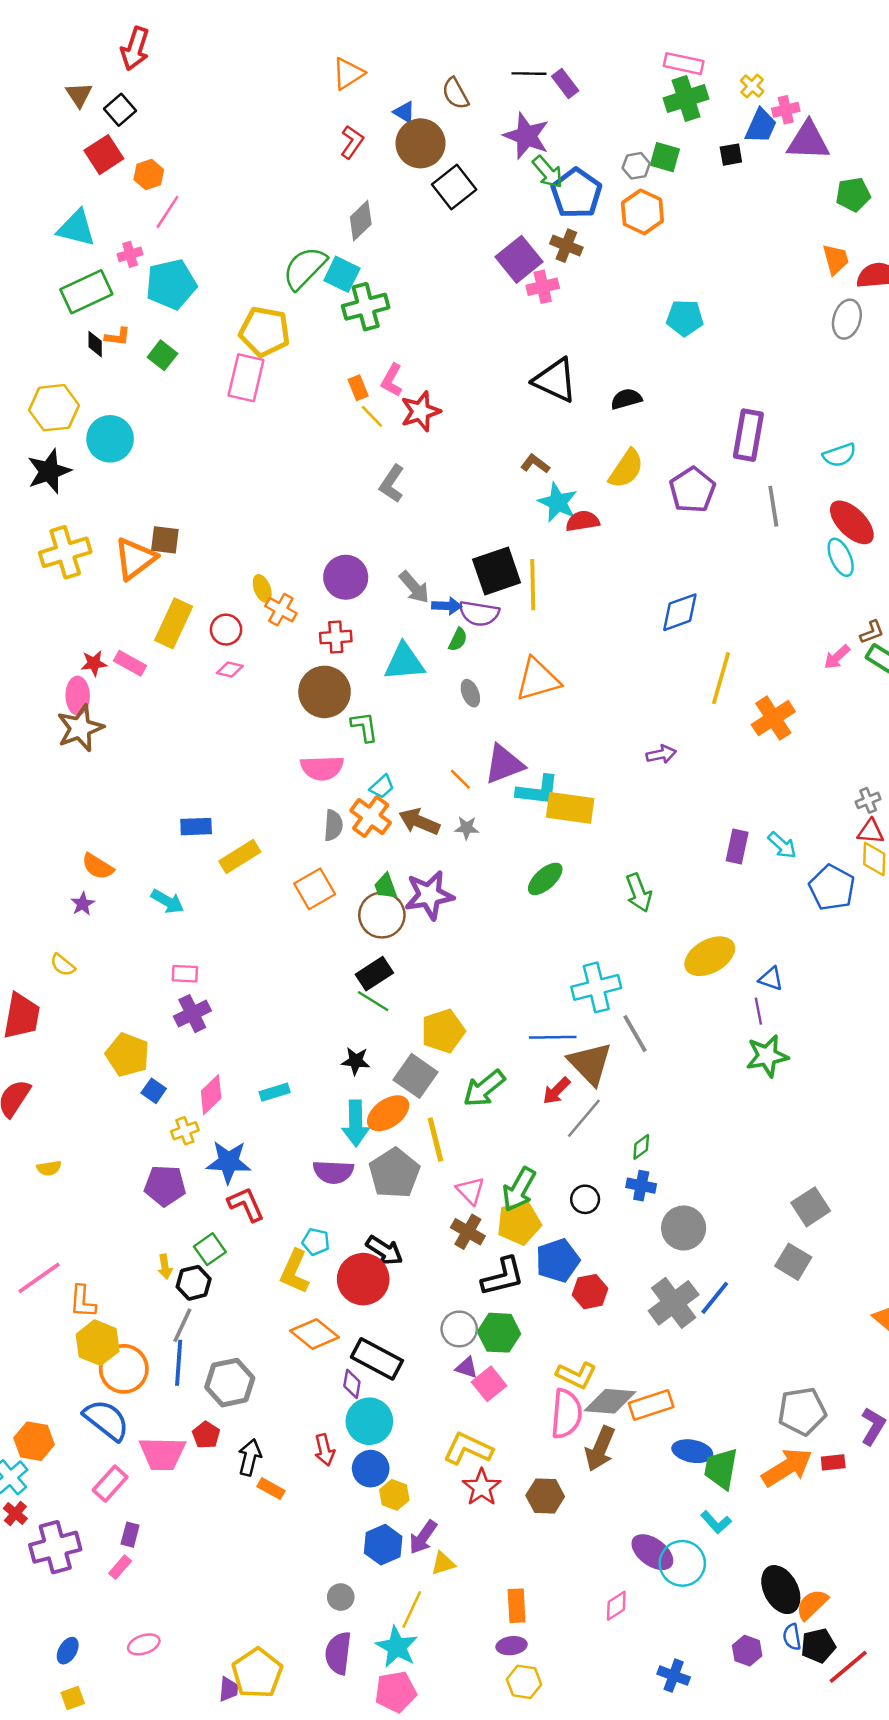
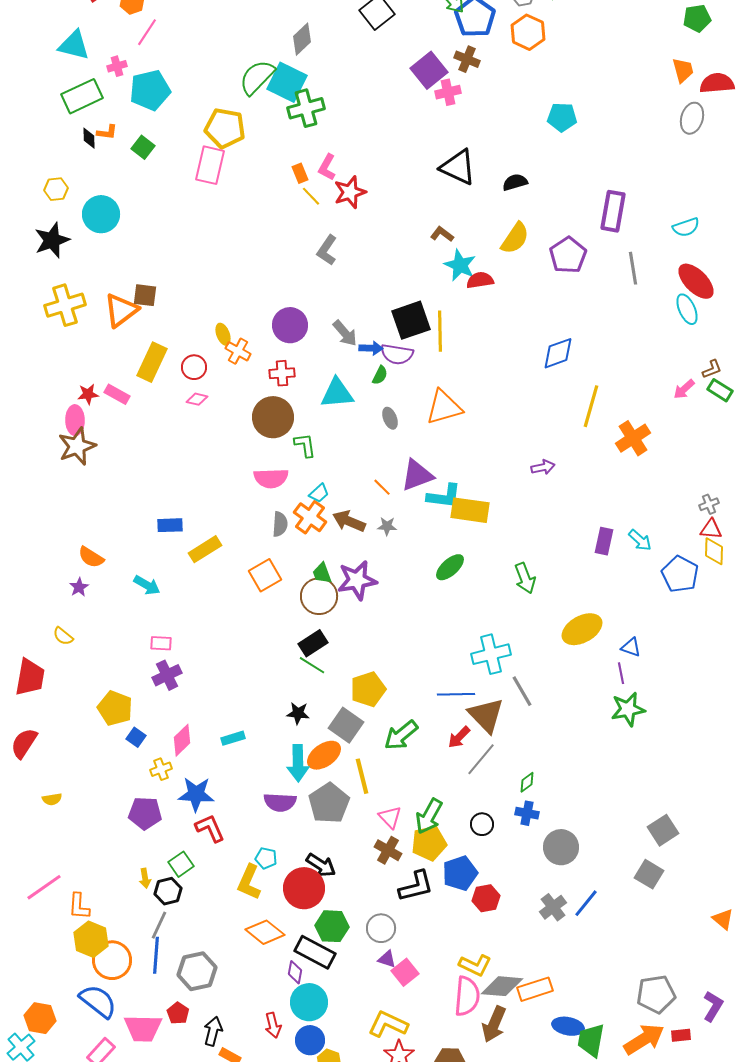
cyan square: (342, 274) -> (287, 82), size x1.4
yellow hexagon: (54, 408) -> (56, 189), size x0.6
gray cross: (674, 1303) -> (553, 907), size x0.7
green hexagon: (499, 1333) -> (332, 926), moved

